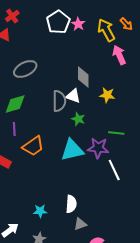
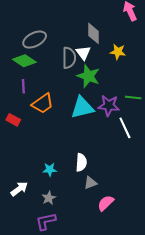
gray ellipse: (25, 69) -> (35, 40), moved
white triangle: (73, 96) -> (83, 53), turned 35
green diamond: (15, 104) -> (24, 61), turned 50
green star: (78, 119) -> (88, 76), size x1.6
green line: (116, 133) -> (133, 97), moved

